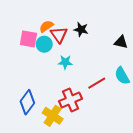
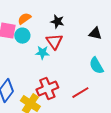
red triangle: (59, 35) -> (54, 42), moved
red line: (97, 83) -> (80, 93), moved

